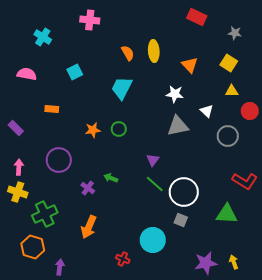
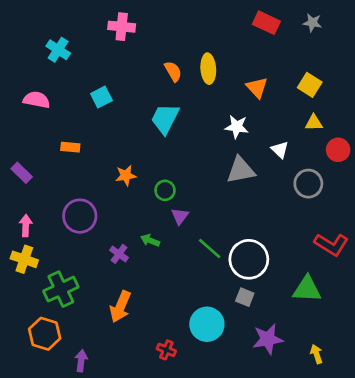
gray star: (235, 33) -> (312, 23), moved
green circle: (119, 129) -> (165, 190), moved
purple triangle: (153, 160) -> (180, 216), moved
purple star: (206, 263) -> (268, 339), moved

